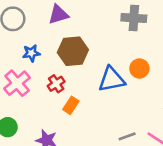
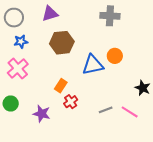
blue star: (31, 53) -> (21, 42), moved
red cross: (56, 84) -> (71, 102), moved

